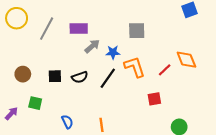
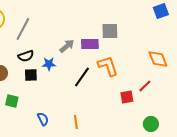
purple rectangle: (79, 29) -> (90, 44), moved
blue star: (113, 52) -> (49, 64), moved
red line: (165, 70) -> (145, 86), moved
black semicircle: (80, 77) -> (26, 56), moved

